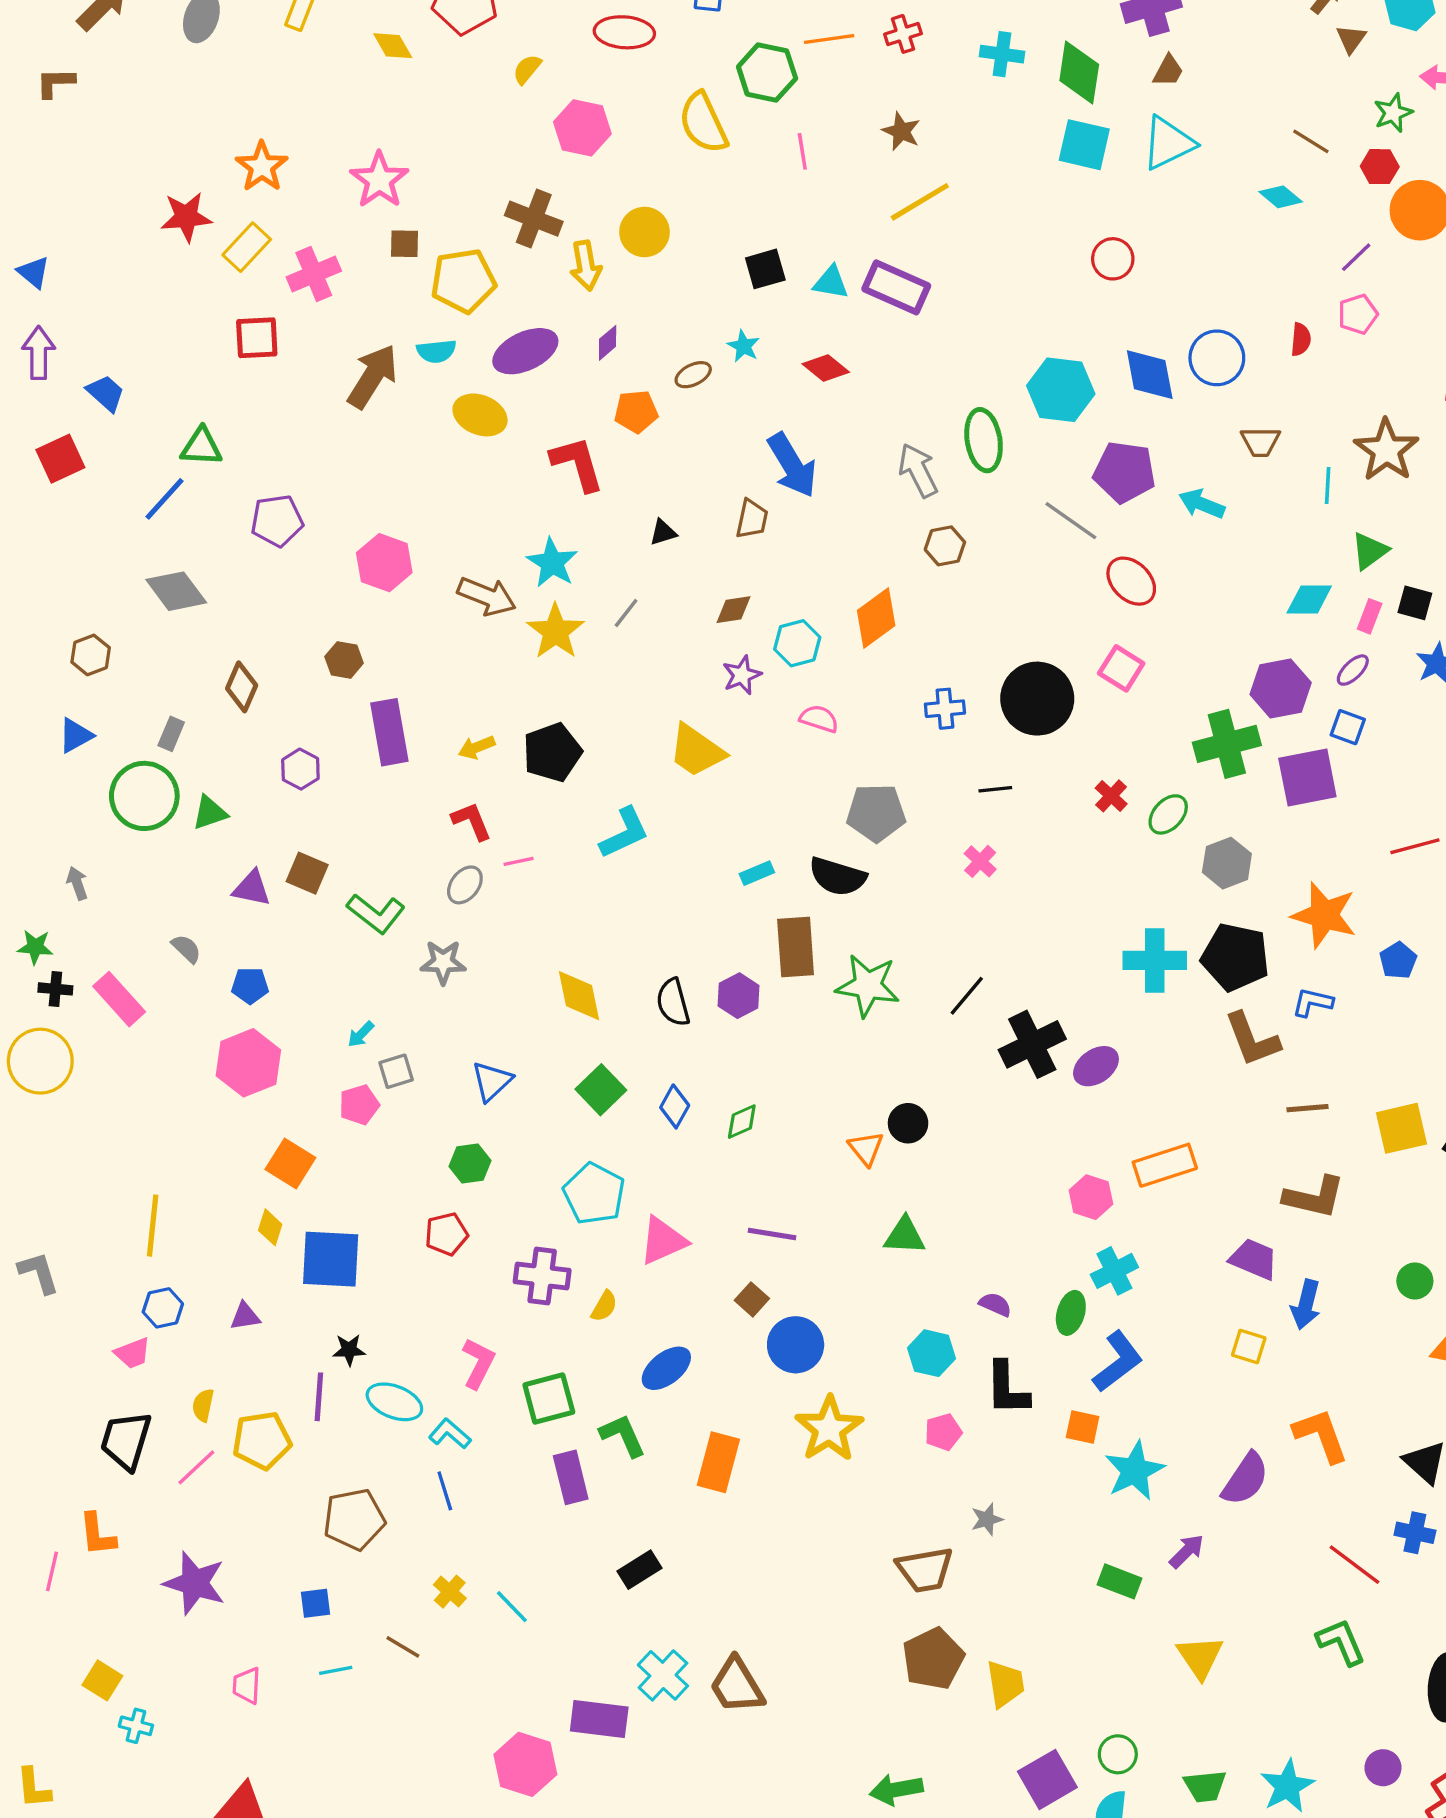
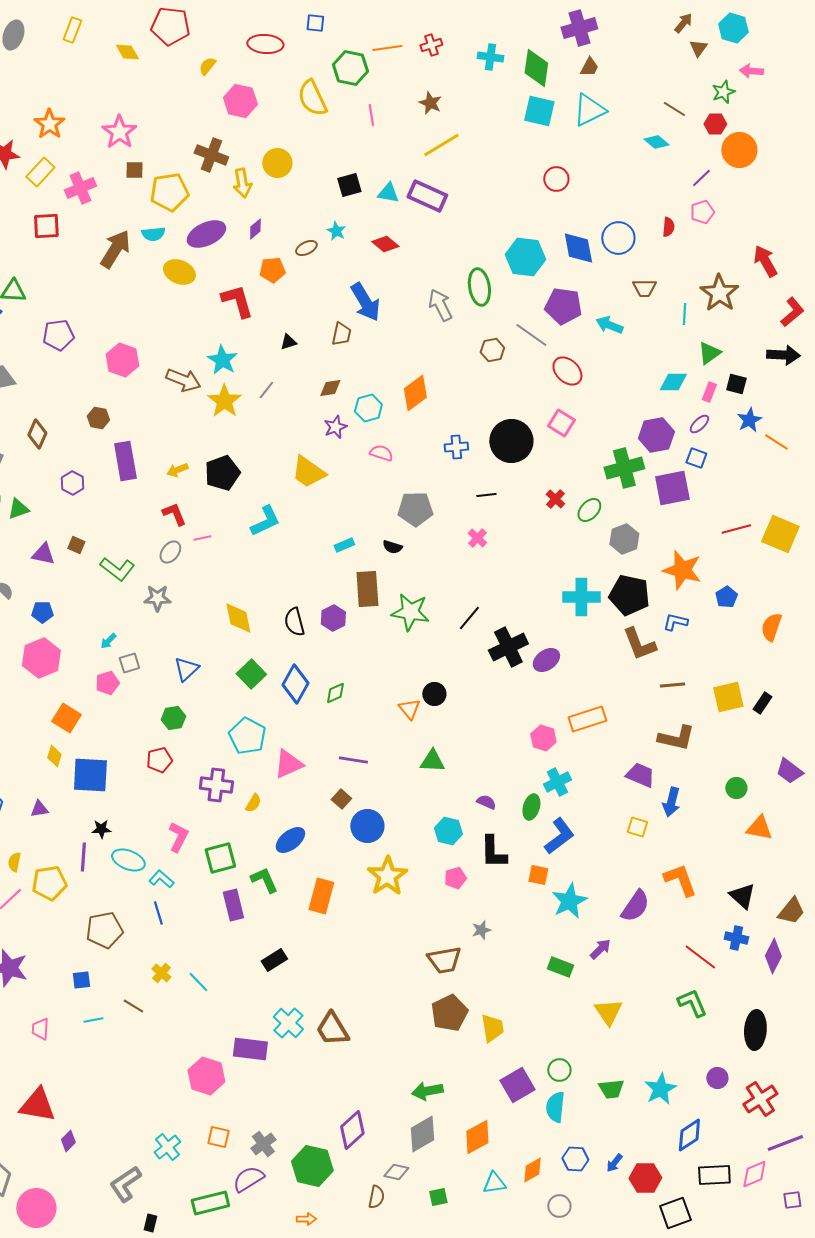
brown hexagon: (945, 546) -> (492, 350), moved
brown square: (307, 873) -> (76, 545), size x0.7
black semicircle: (838, 877) -> (392, 547), size x0.6
blue diamond: (675, 1106) -> (295, 684), size x1.5

